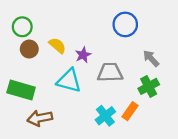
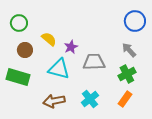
blue circle: (125, 24) -> (135, 21), moved
brown circle: (29, 49) -> (25, 50), moved
orange rectangle: (130, 111) -> (125, 99), moved
brown arrow: (40, 118) -> (54, 101), moved

